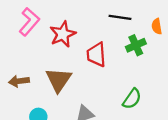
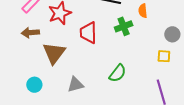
brown arrow: (19, 81) -> (30, 33), moved

